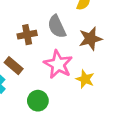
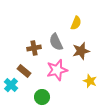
pink star: (58, 64) -> (57, 70), turned 30
yellow star: (85, 79) -> (90, 81), moved

